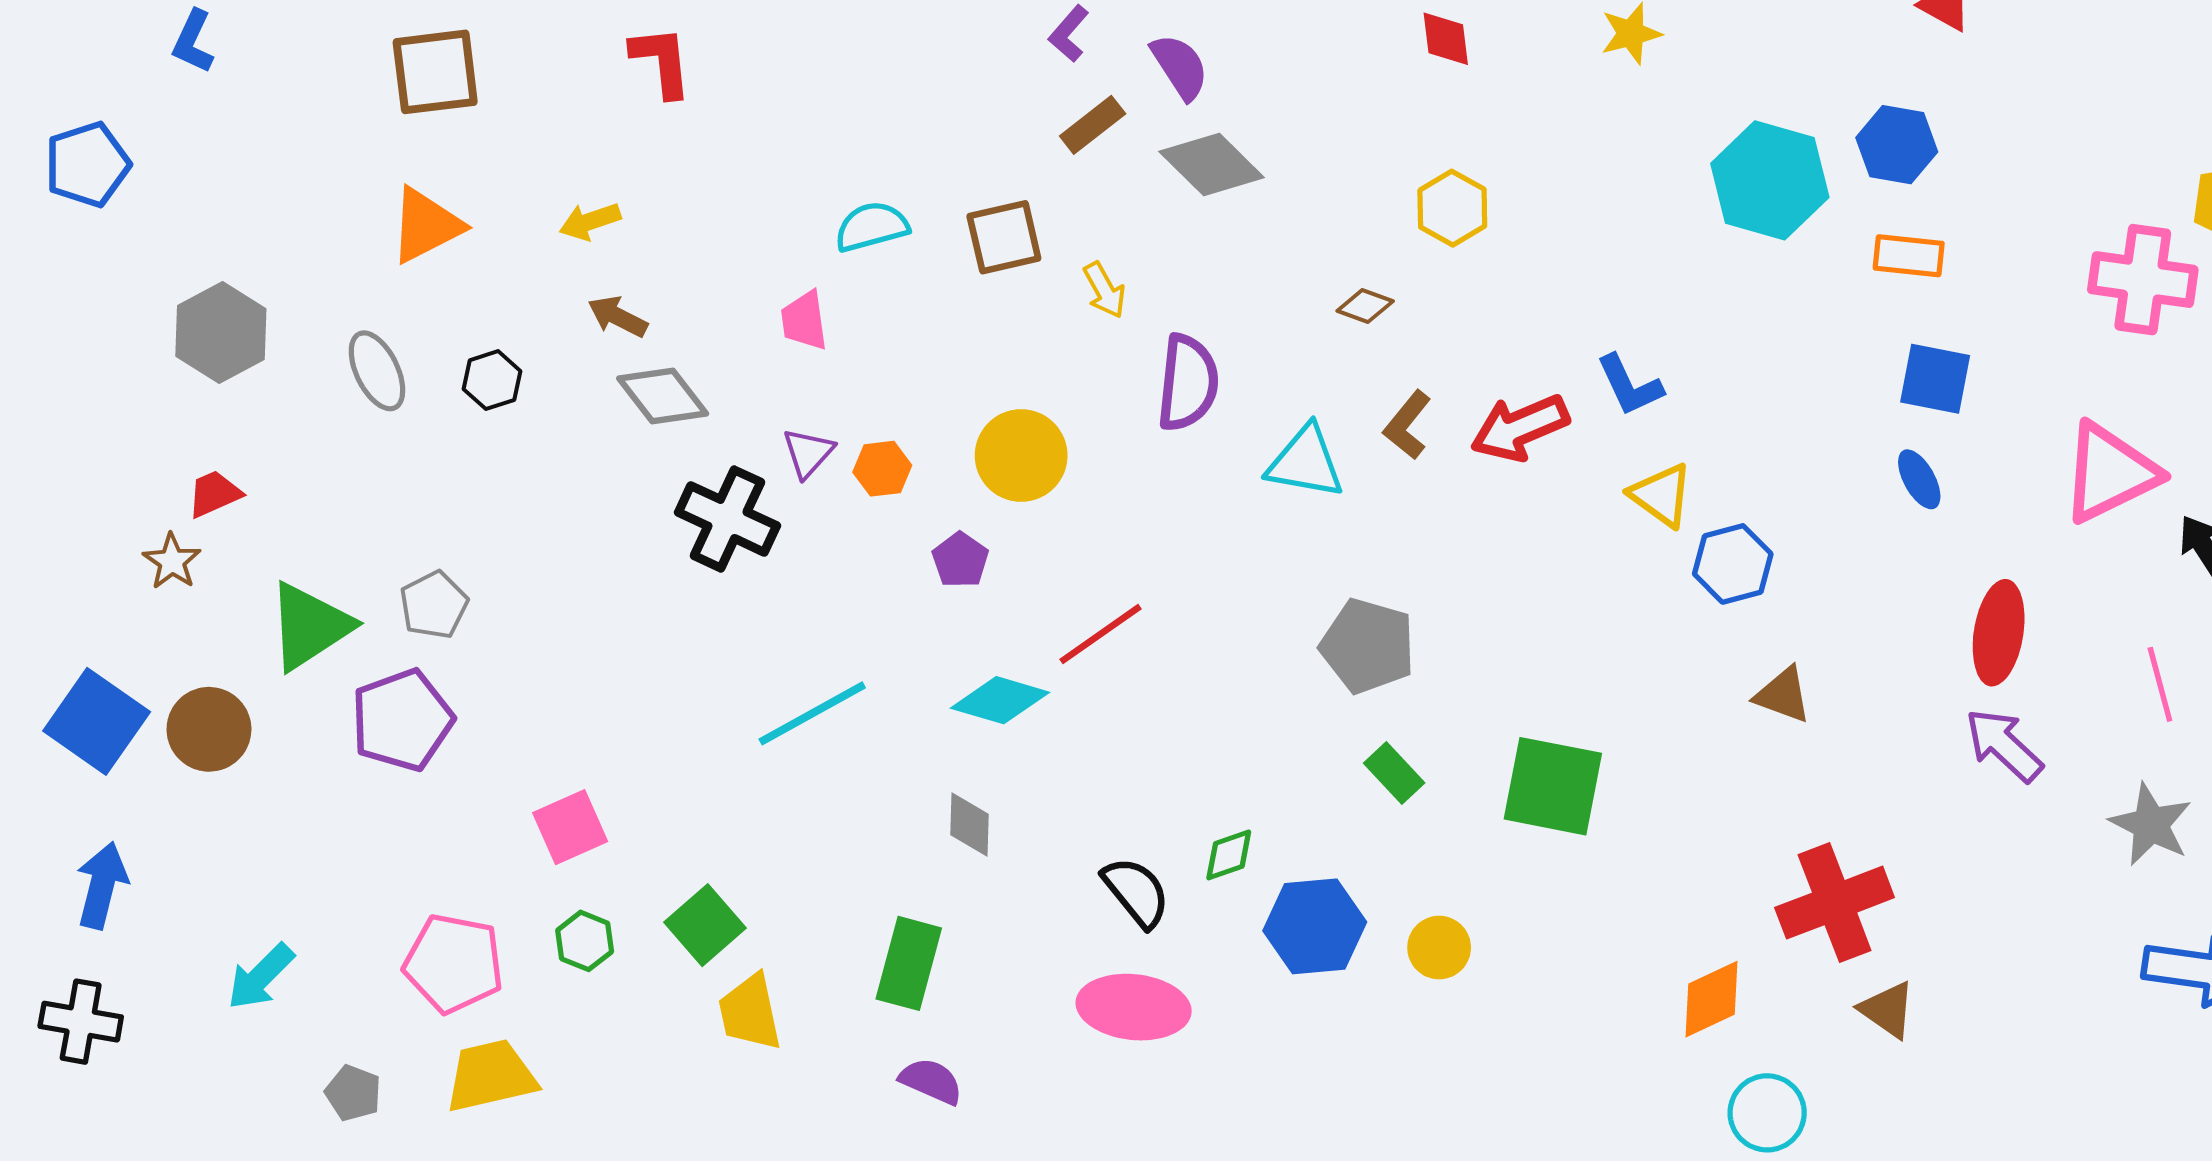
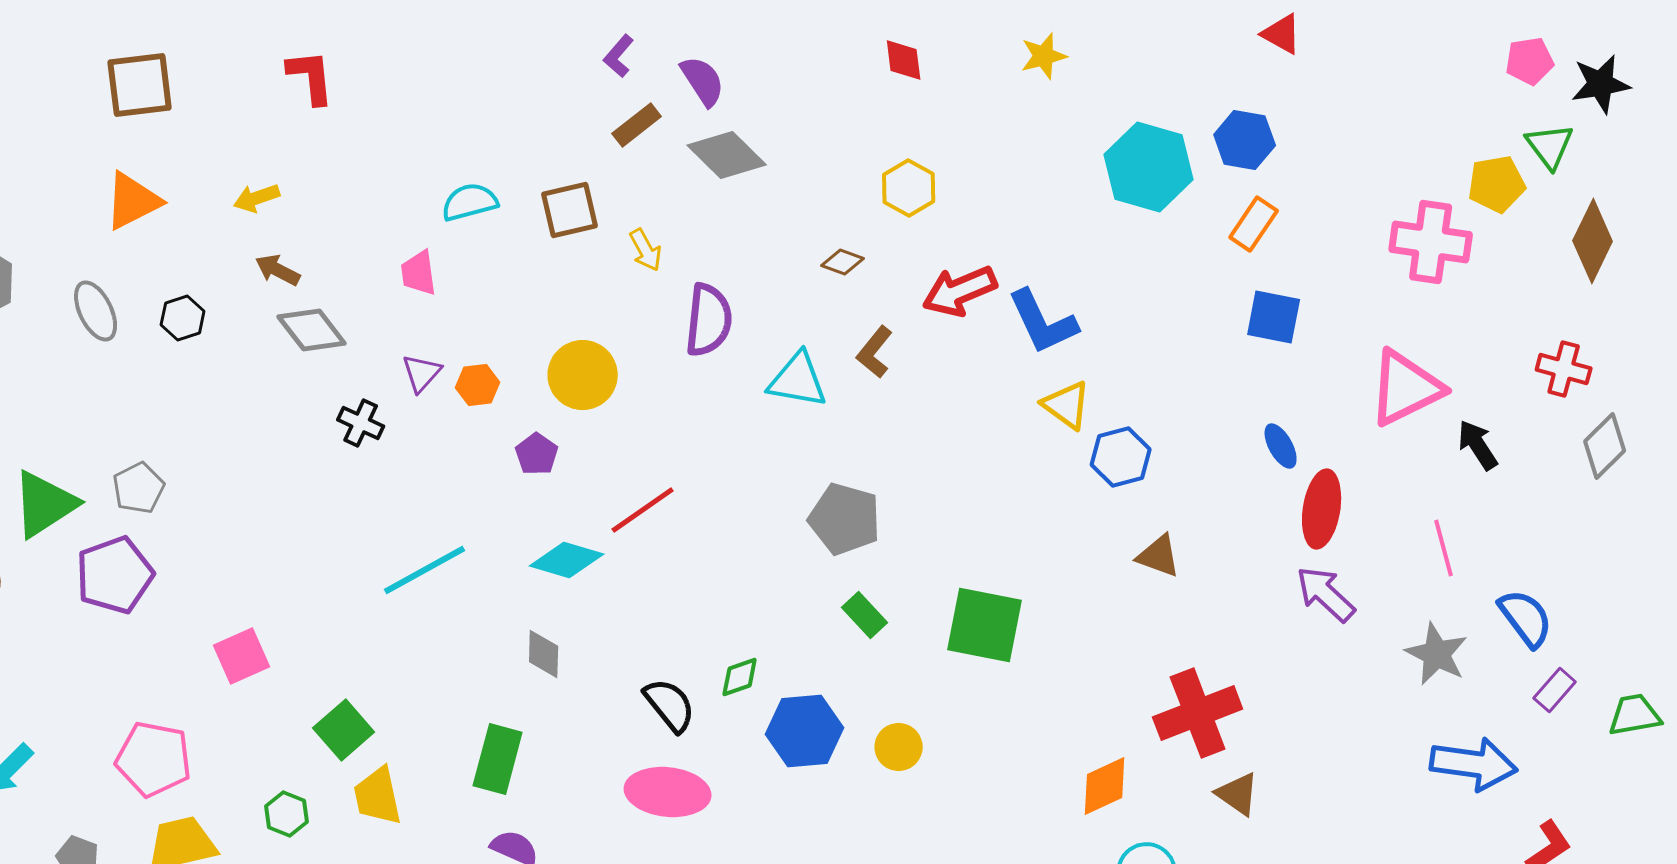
orange rectangle: (1909, 256) -> (1254, 224), turned -62
blue L-shape: (1630, 385) -> (1043, 322), size x1.4
red arrow: (1520, 428) -> (960, 291), moved
blue ellipse: (1919, 479) -> (1281, 446), moved
black cross: (727, 519) -> (361, 423), size x0.6
green hexagon: (585, 941) -> (287, 814), moved

